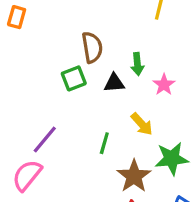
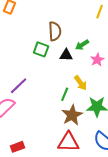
green arrow: (137, 64) -> (82, 45), turned 56
green square: (74, 78) -> (41, 49), turned 35
green line: (104, 143) -> (65, 94), moved

